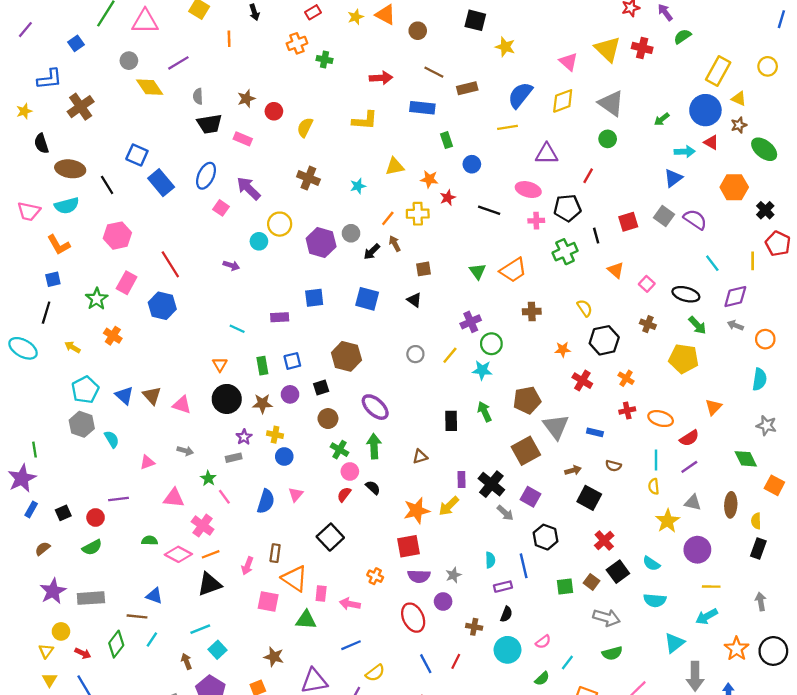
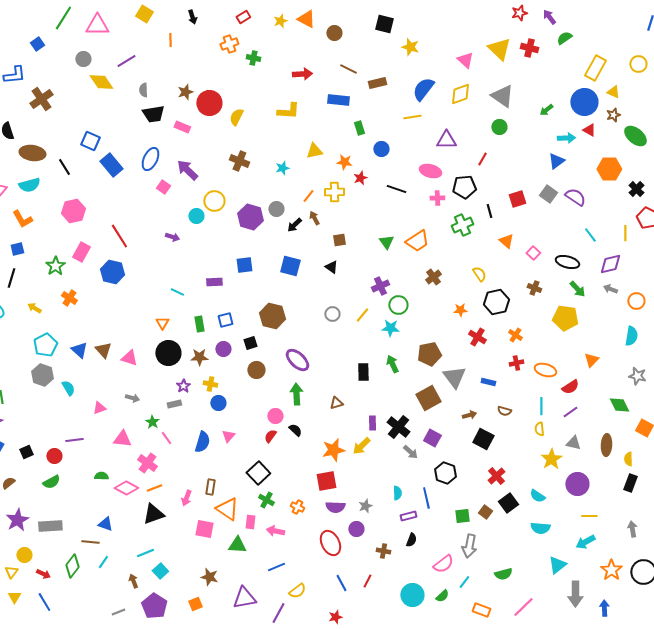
red circle: (274, 111) -> (209, 103), size x1.6
brown cross: (532, 312) -> (433, 277), turned -35
green cross: (339, 450) -> (266, 500), moved
gray arrow: (606, 618) -> (469, 546), moved, turned 85
pink semicircle: (543, 642) -> (443, 564), size x1.5
cyan circle: (508, 650) -> (412, 595), moved

